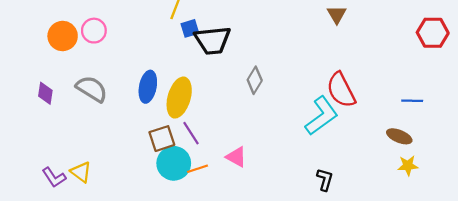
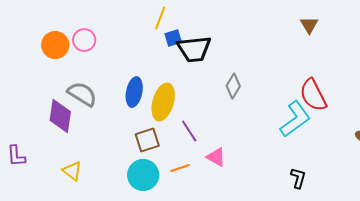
purple diamond: (45, 93) -> (60, 116), moved, size x1.6
purple line: (191, 133) -> (189, 131), moved
cyan circle: (174, 163) -> (143, 175), moved
purple L-shape: (54, 177) -> (16, 156), moved, turned 30

